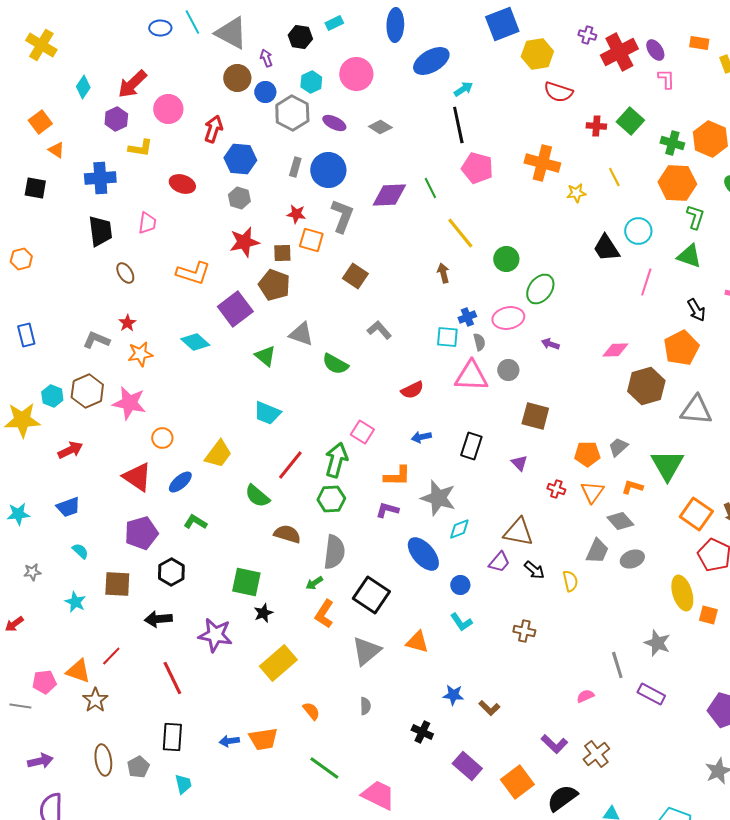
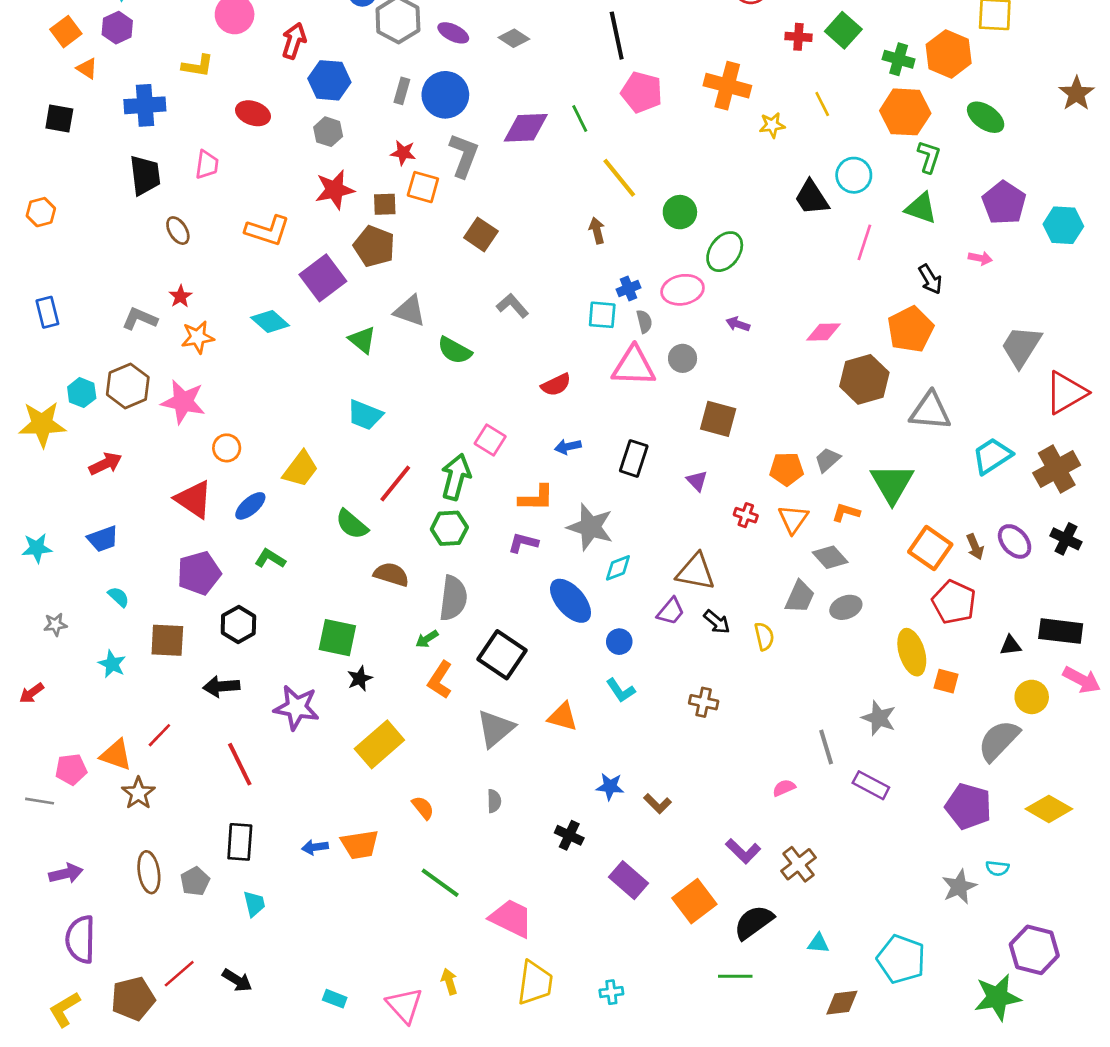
purple hexagon: (116, 119) -> (117, 28), moved

